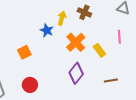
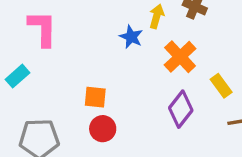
yellow rectangle: (99, 50) -> (221, 86), moved
orange square: (24, 52) -> (95, 97), moved, turned 32

